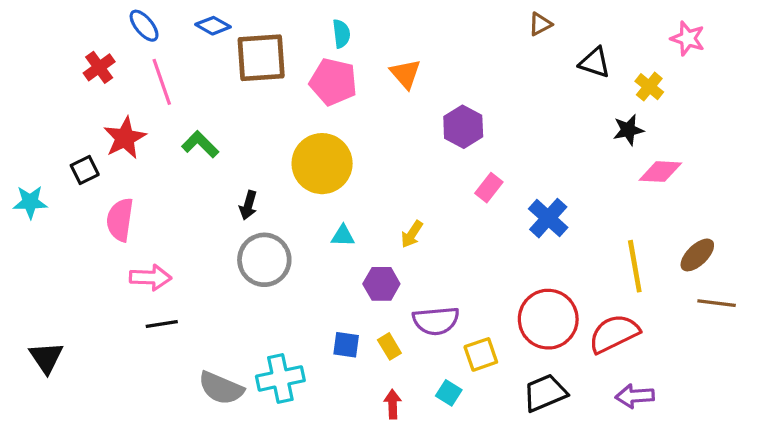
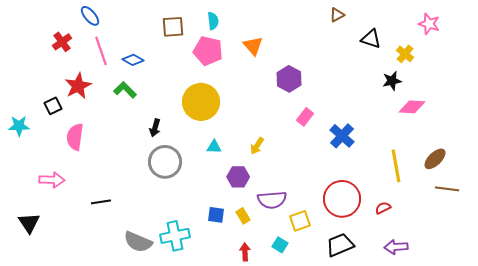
blue diamond: (213, 26) -> (133, 60), moved
brown square: (261, 58) -> (173, 27), moved, size x0.7
pink arrow: (150, 277) -> (52, 180), moved
red semicircle: (614, 334) -> (383, 208), size x0.5

